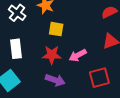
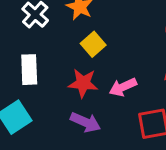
yellow square: (56, 29) -> (93, 44), turned 35

